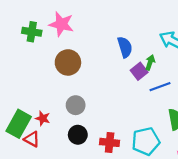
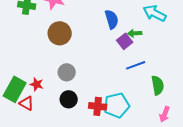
green arrow: (150, 62) -> (135, 33), turned -112
blue line: (160, 87) -> (136, 65), moved
cyan pentagon: (146, 141) -> (117, 105), moved

